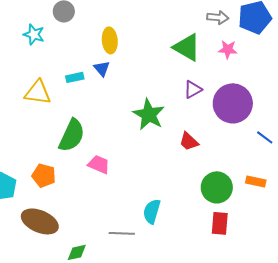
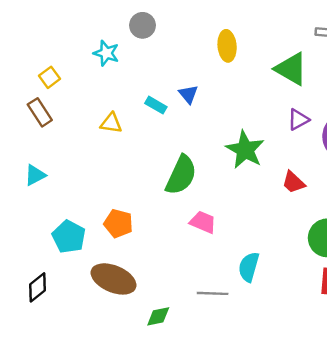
yellow ellipse: (110, 40) -> (227, 46), moved
cyan rectangle: (75, 77) -> (156, 105), turned 42
yellow triangle: (38, 92) -> (111, 123), size x0.7
green semicircle: (72, 135) -> (181, 175), moved
pink trapezoid: (99, 164) -> (203, 222), moved

